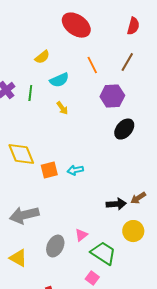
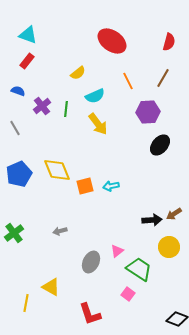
yellow arrow: (62, 108) -> (98, 124), size x1.6
gray arrow: (24, 215) -> (60, 231), size x0.5
yellow triangle: (18, 258) -> (51, 287), moved

